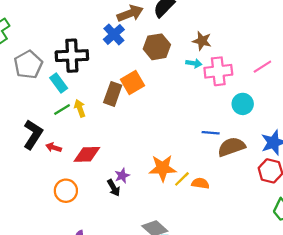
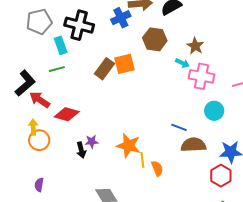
yellow arrow: (80, 108) -> (33, 127), moved
red arrow: (54, 148) -> (40, 100), size x1.5
yellow line: (182, 179) -> (142, 160), turned -70
orange semicircle: (200, 183) -> (157, 168), turned 42

